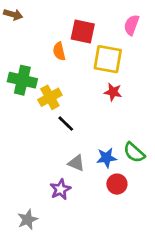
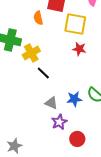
red circle: (117, 184) -> (77, 139), moved
purple star: (60, 189) -> (59, 122), moved

